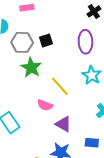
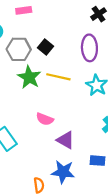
black square: (46, 41) -> (45, 47), turned -32
yellow line: (60, 86) -> (58, 77), moved, turned -35

